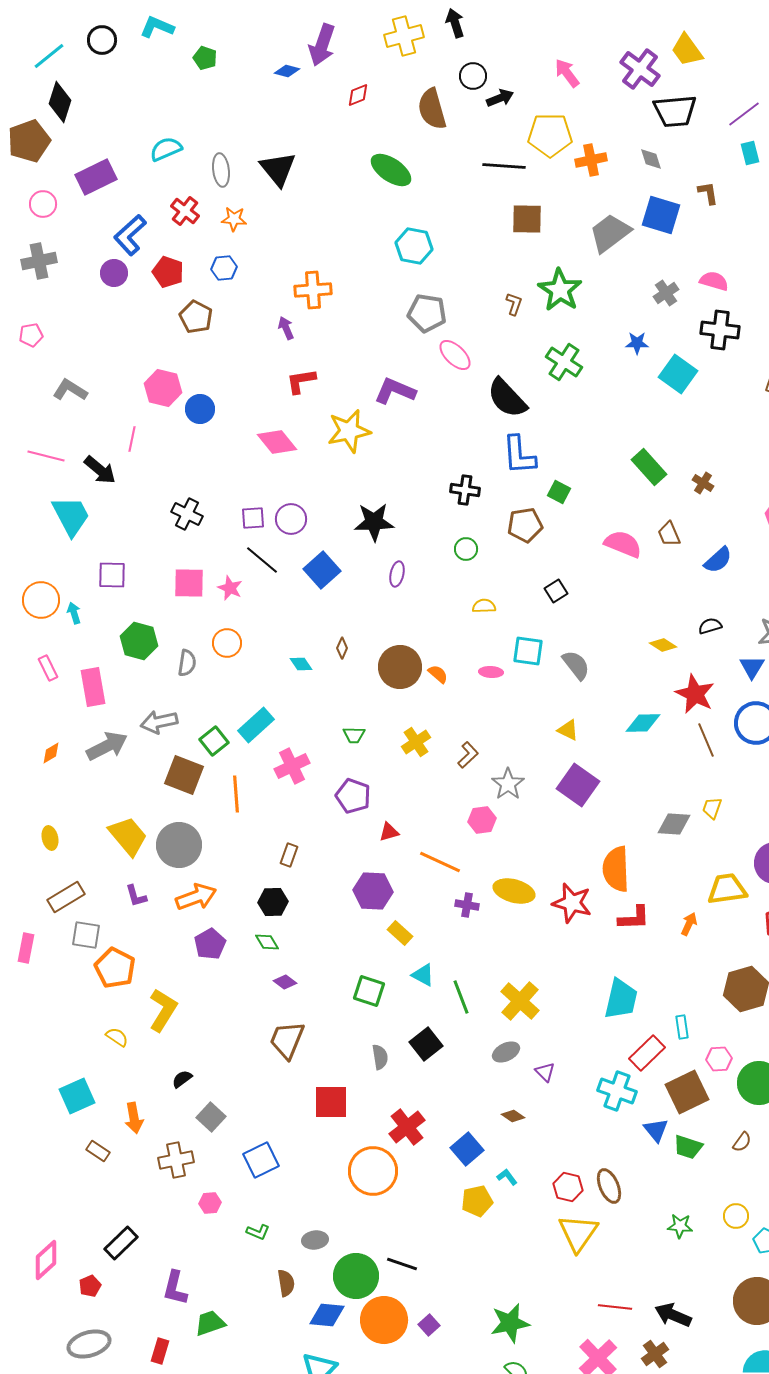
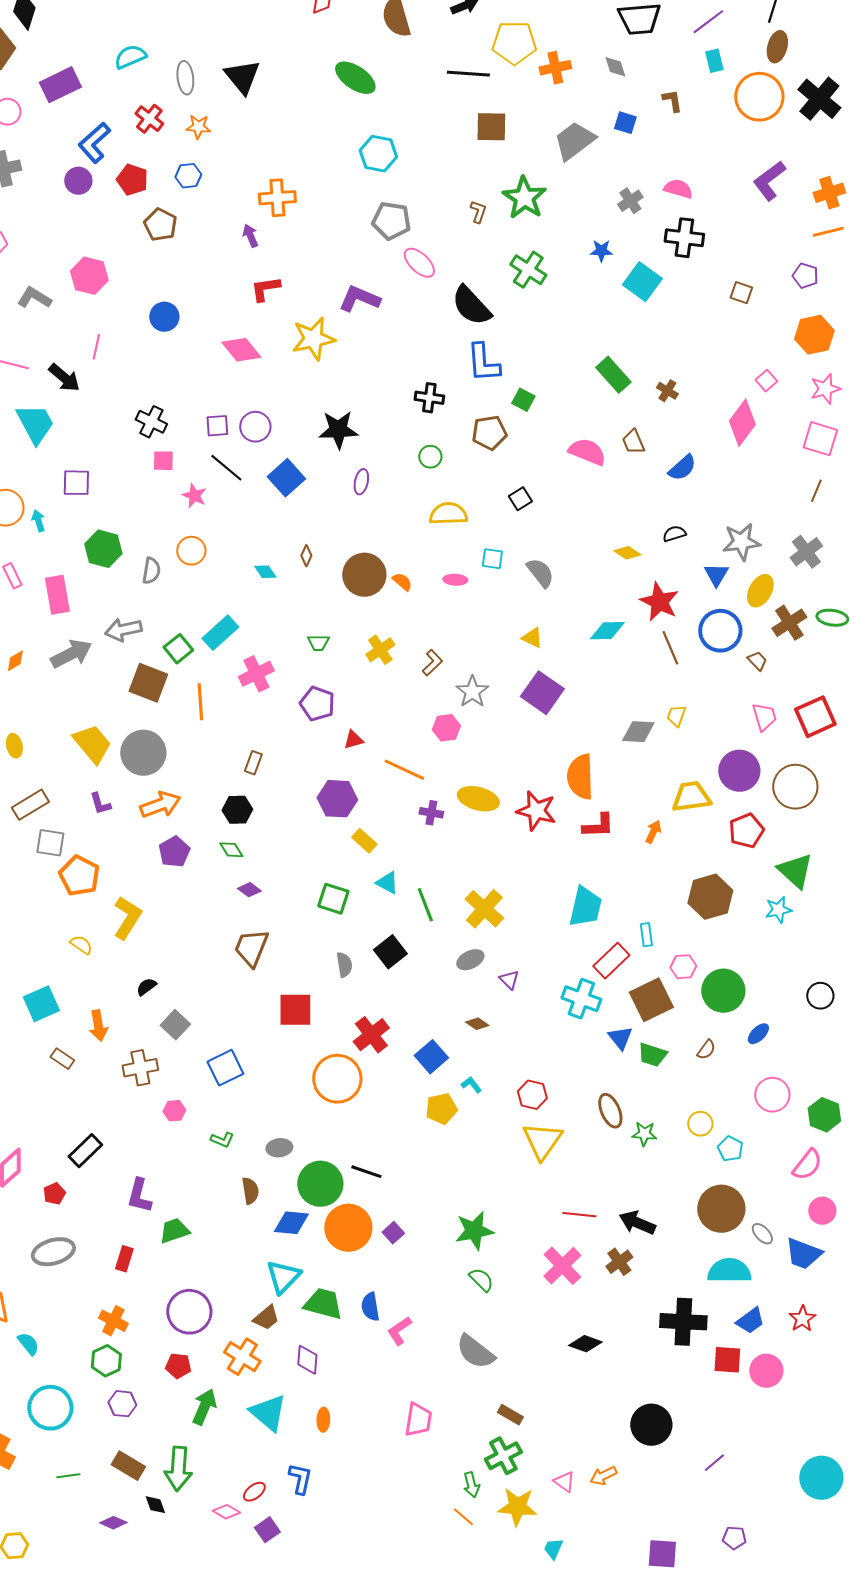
blue square: (661, 215) -> (625, 123), size x0.6
pink hexagon: (163, 388) -> (89, 276), moved
pink square: (189, 583) -> (163, 461), moved, size x0.7
yellow semicircle: (484, 606) -> (448, 514), size x1.6
cyan square: (528, 651) -> (492, 559), size x0.7
brown ellipse: (609, 1186) -> (610, 1111), moved

